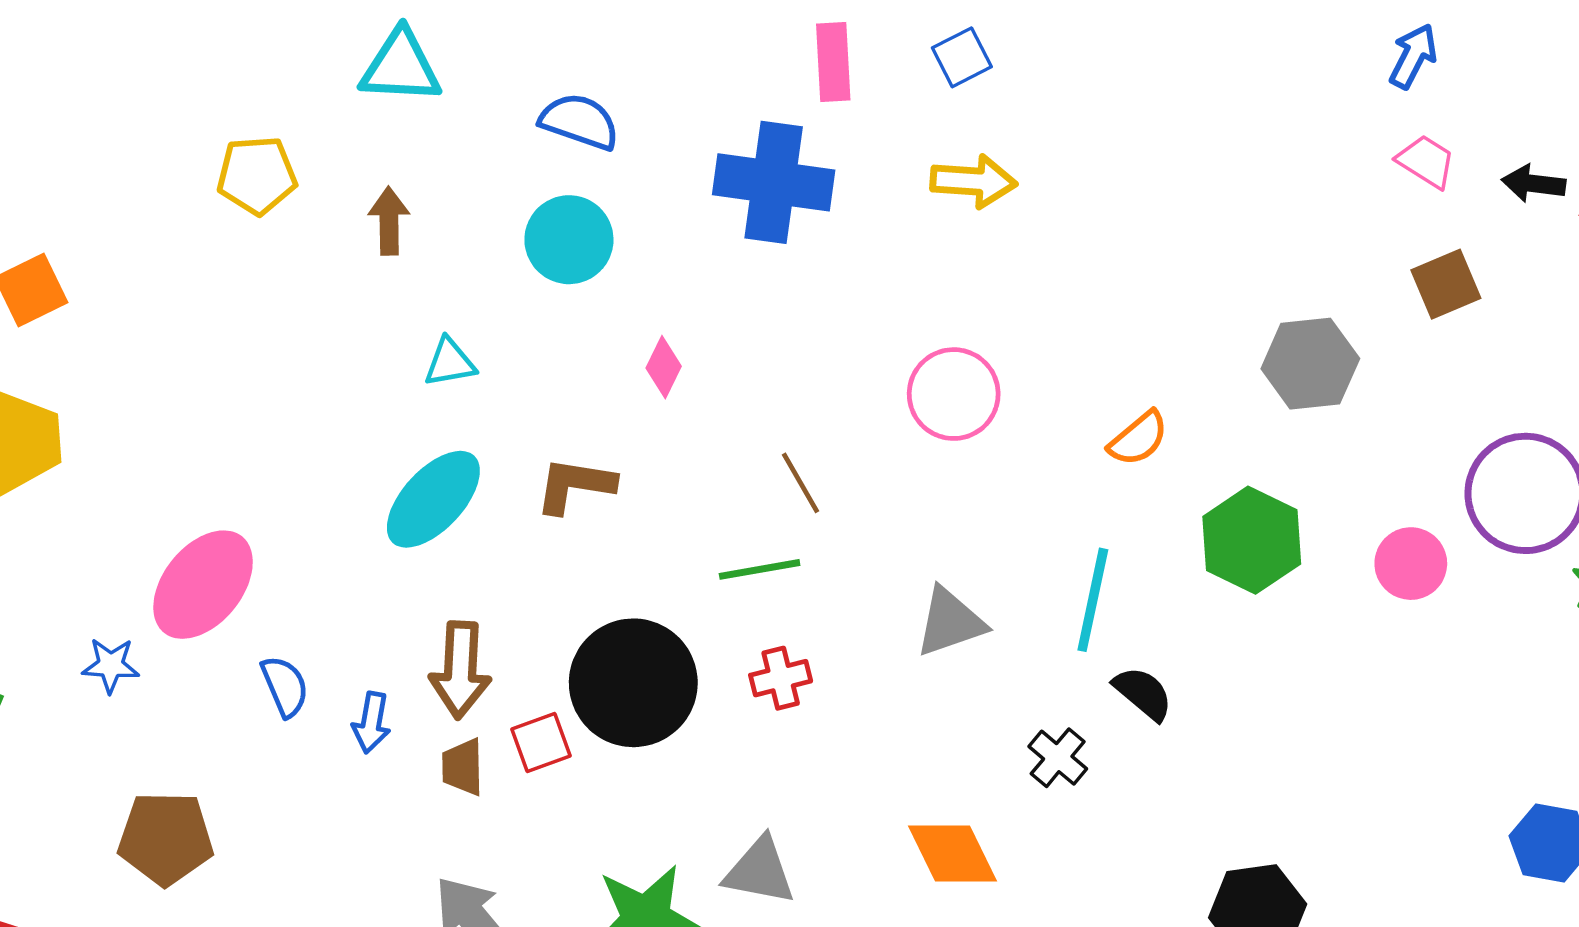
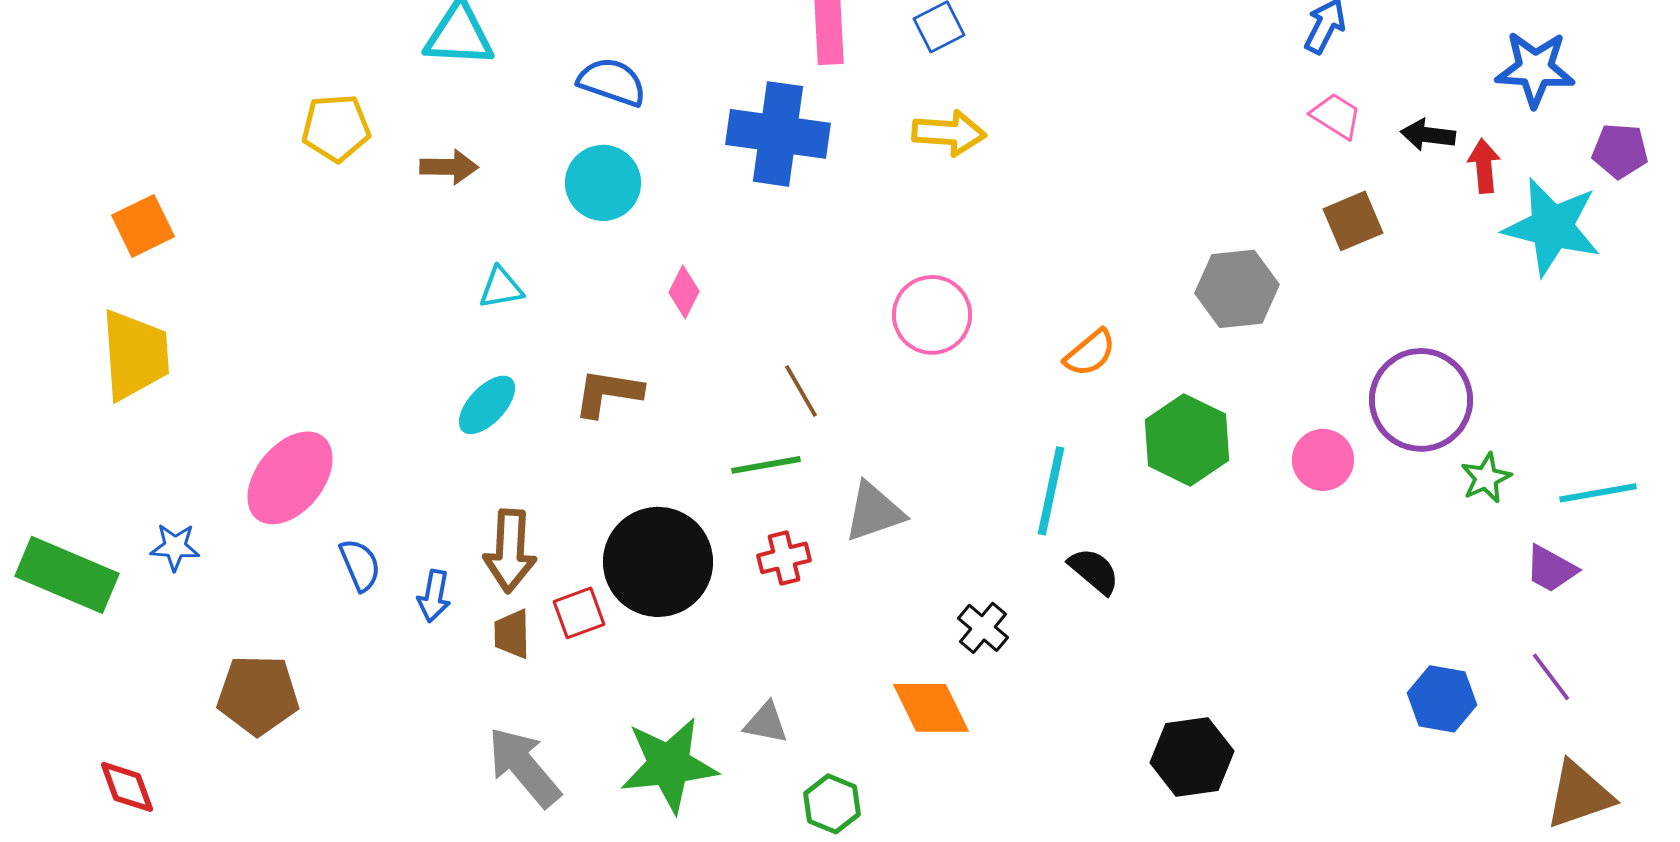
brown arrow: (389, 221) -> (449, 167), turned 92
cyan ellipse: (433, 499) -> (487, 405), size x0.7
gray triangle: (950, 622) -> (874, 512), moved
blue star: (111, 665) -> (175, 547), moved
black cross: (1058, 758) -> (983, 628), moved
gray triangle: (760, 871) -> (766, 723), size x0.7

